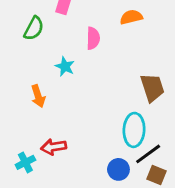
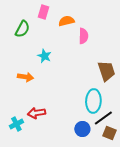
orange semicircle: (131, 17) -> (66, 21), moved
pink semicircle: (93, 38) -> (83, 36), moved
orange arrow: (38, 96) -> (25, 77), turned -63

